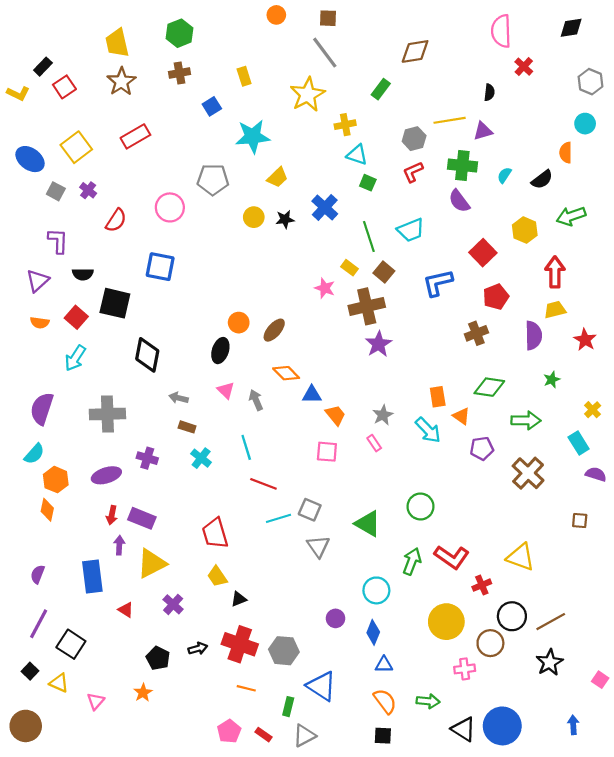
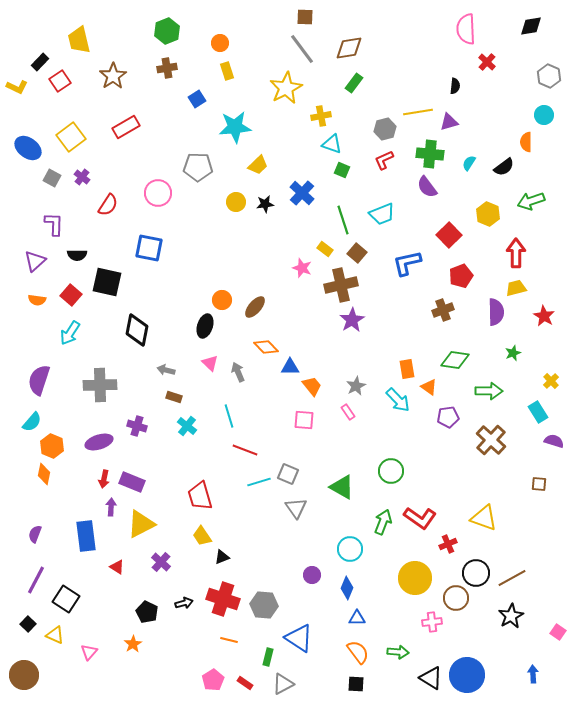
orange circle: (276, 15) -> (220, 43), moved
yellow trapezoid: (117, 43) -> (79, 40), moved
brown diamond: (415, 51) -> (349, 48), moved

